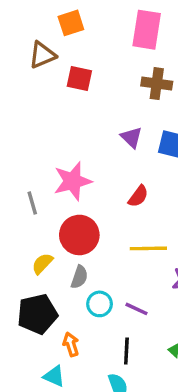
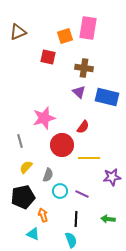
orange square: (71, 23) -> (65, 36), moved
brown triangle: (42, 55) -> (18, 32), moved
brown cross: (157, 84) -> (84, 68), moved
gray line: (32, 203) -> (20, 141), moved
red circle: (79, 235) -> (62, 145), moved

